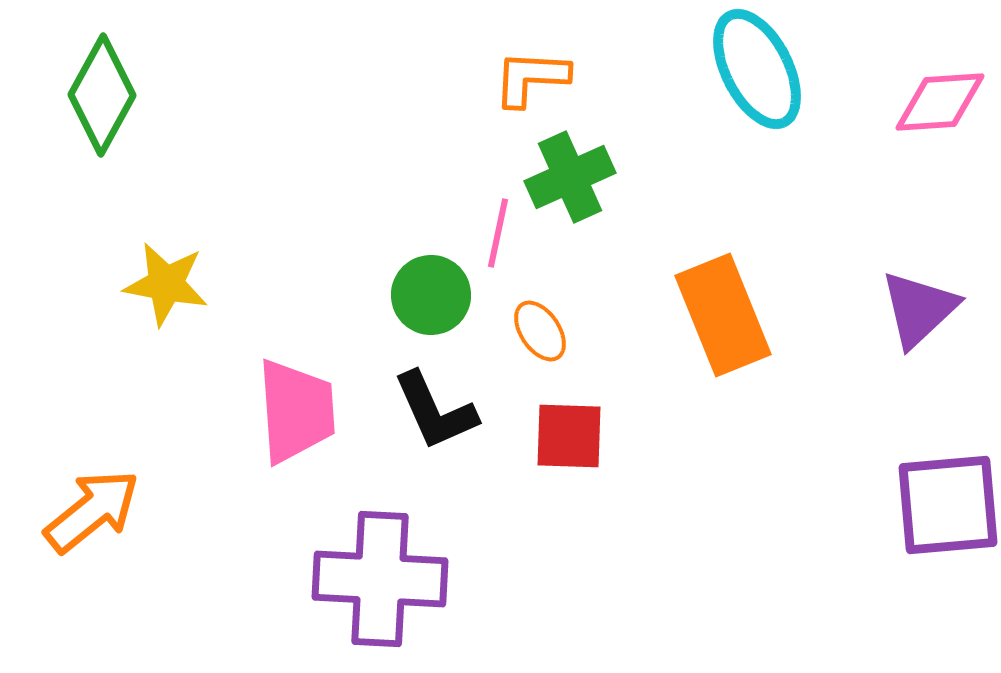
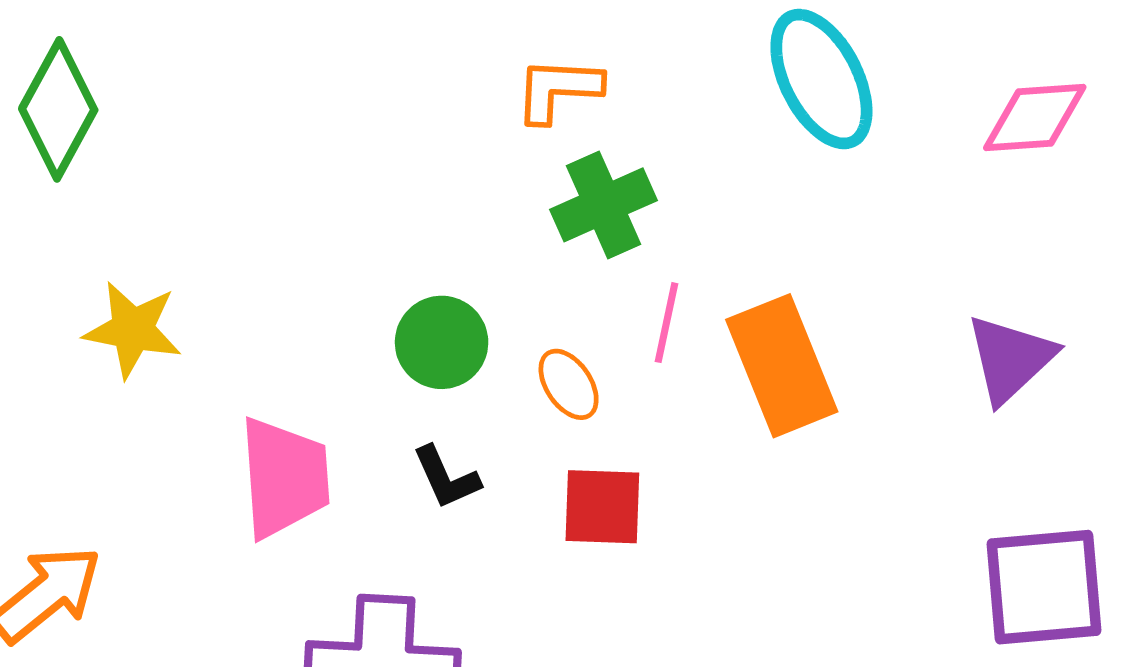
pink line: (498, 233) -> (666, 323), moved
black L-shape: (435, 411) -> (446, 478), size x0.7

